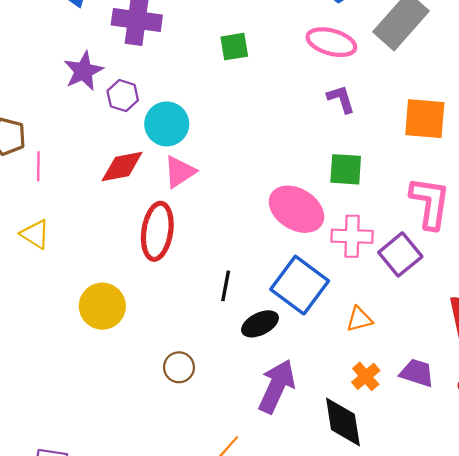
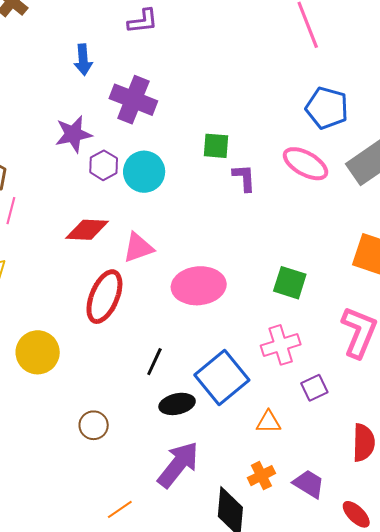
purple L-shape: (341, 99) -> (244, 178), moved
cyan circle: (167, 124) -> (144, 172), moved
pink ellipse: (296, 209) -> (199, 286), moved, turned -51
pink cross: (352, 236) -> (281, 345), turned -33
purple square: (400, 254) -> (314, 388), moved, size x0.7

